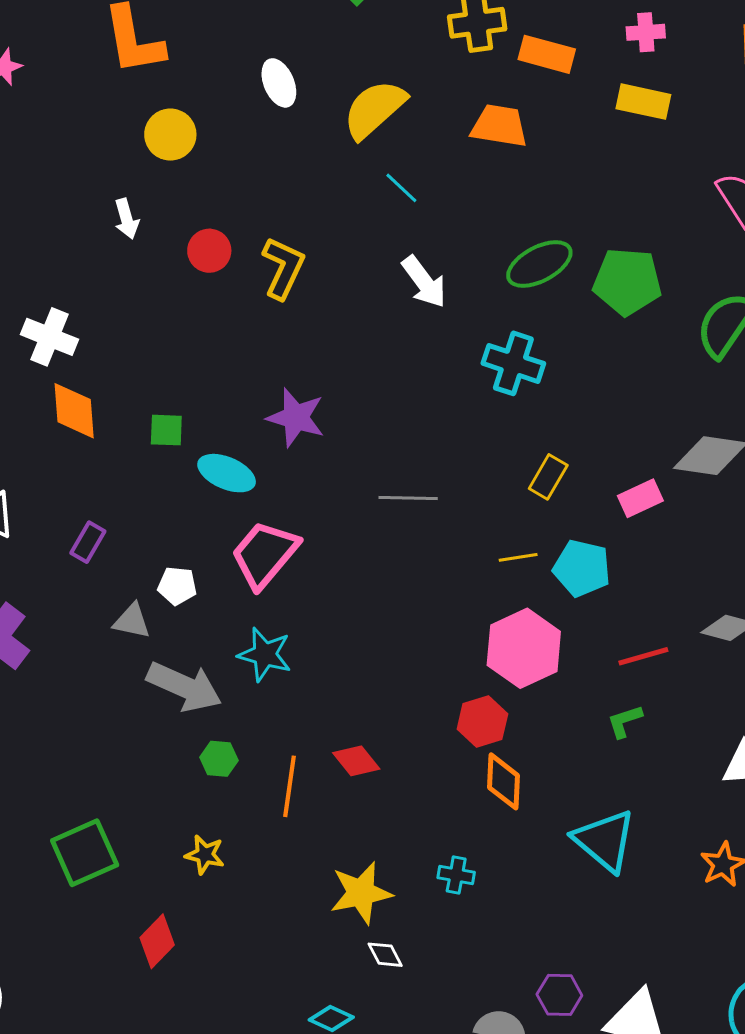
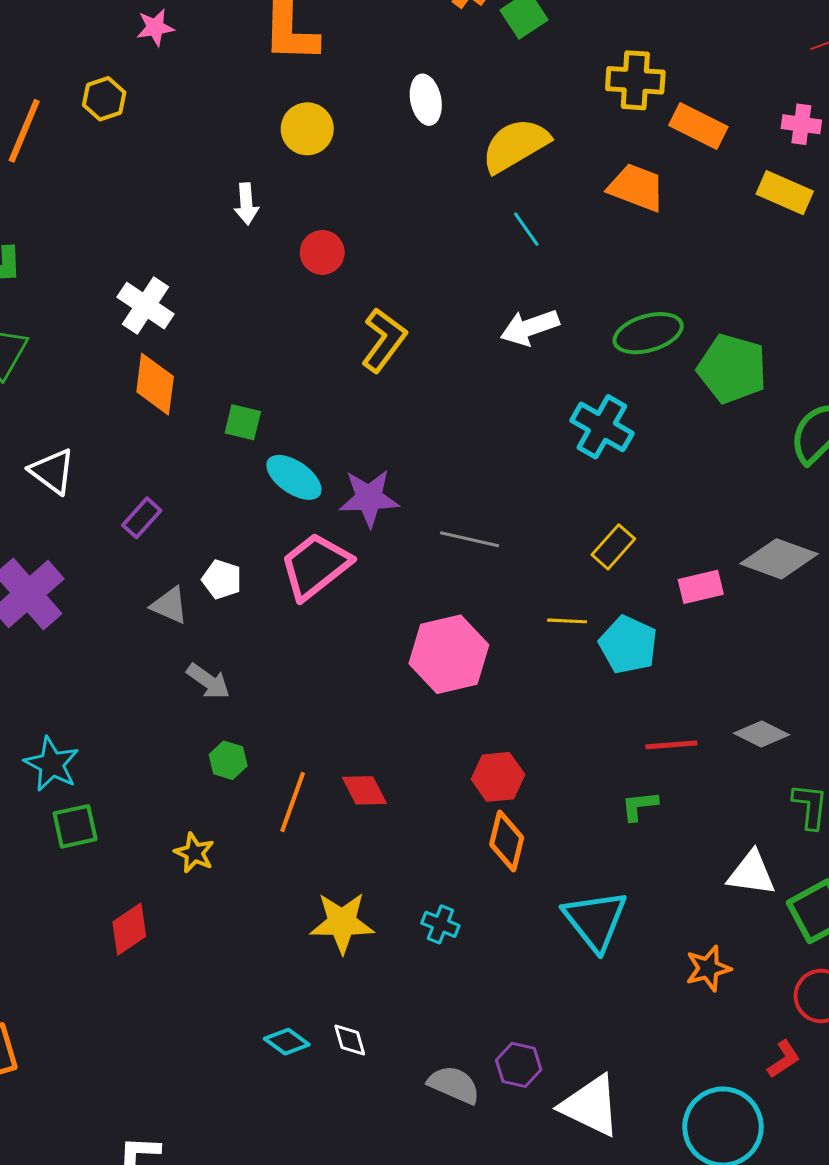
yellow L-shape: (283, 268) -> (384, 340), moved
white arrow: (424, 282) -> (530, 327), turned 96
purple star: (296, 418) -> (369, 498), moved, turned -30
pink hexagon: (524, 648) -> (449, 654), moved
cyan star: (265, 654) -> (52, 764), moved
gray arrow: (184, 687) -> (208, 681), size x0.6
green square: (85, 853) -> (75, 826), size x0.7
white diamond: (385, 955) -> (350, 1040), moved

